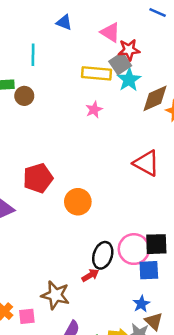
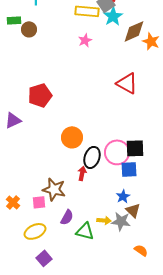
orange circle: (78, 202) -> (72, 137), moved
red arrow: (90, 275) -> (82, 173), turned -48
pink square: (27, 316) -> (39, 202), moved

